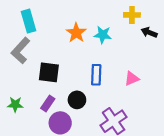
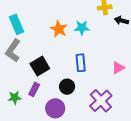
black square: (49, 72) -> (40, 66), turned -30
pink triangle: (132, 79) -> (118, 68), moved
purple rectangle: (48, 103) -> (34, 89), moved

